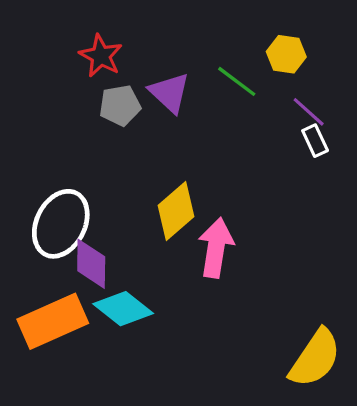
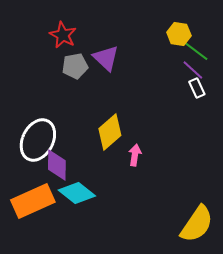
green line: (237, 81) -> (196, 51), moved
pink arrow: (216, 248) -> (135, 155), size x0.6

